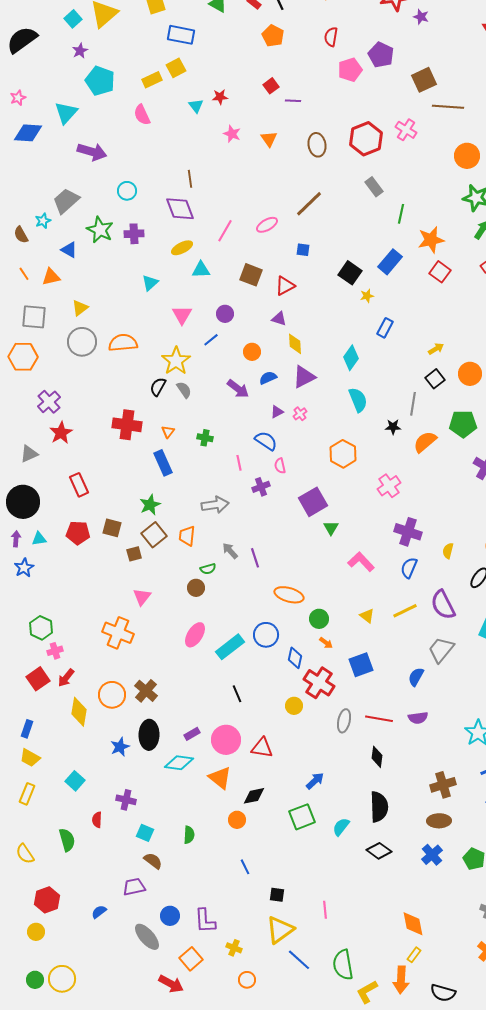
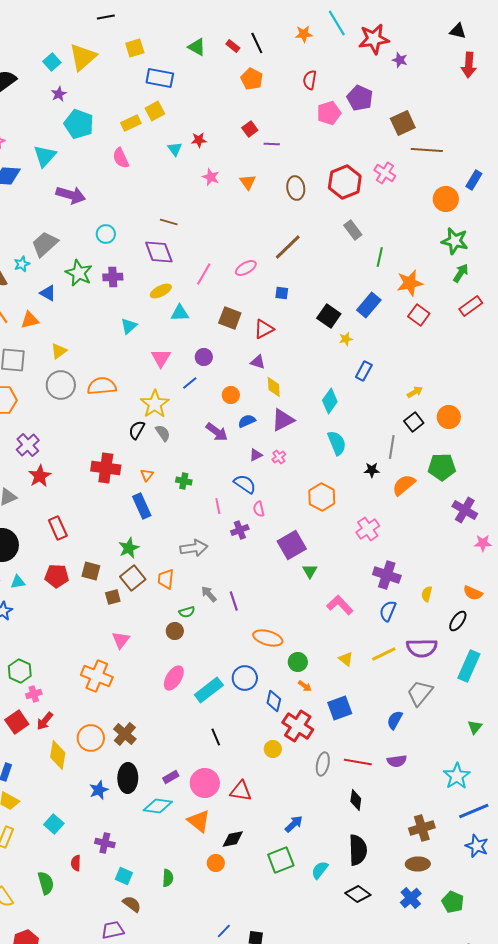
brown line: (190, 179) -> (169, 222), turned -66
purple semicircle: (443, 605) -> (422, 648), turned -64
blue line: (245, 867) -> (224, 931), moved, turned 70

